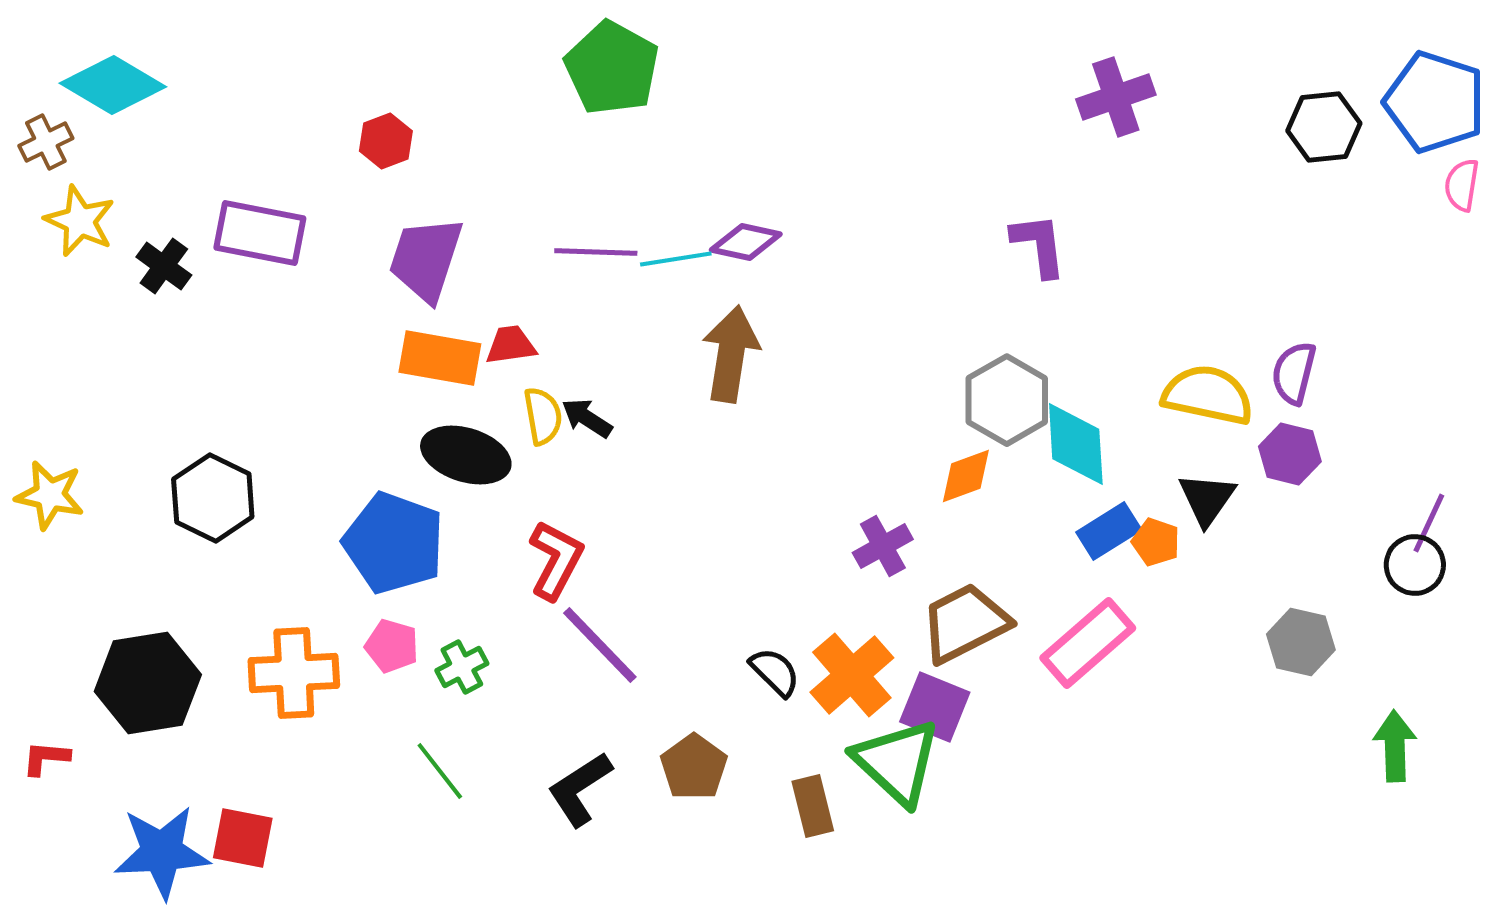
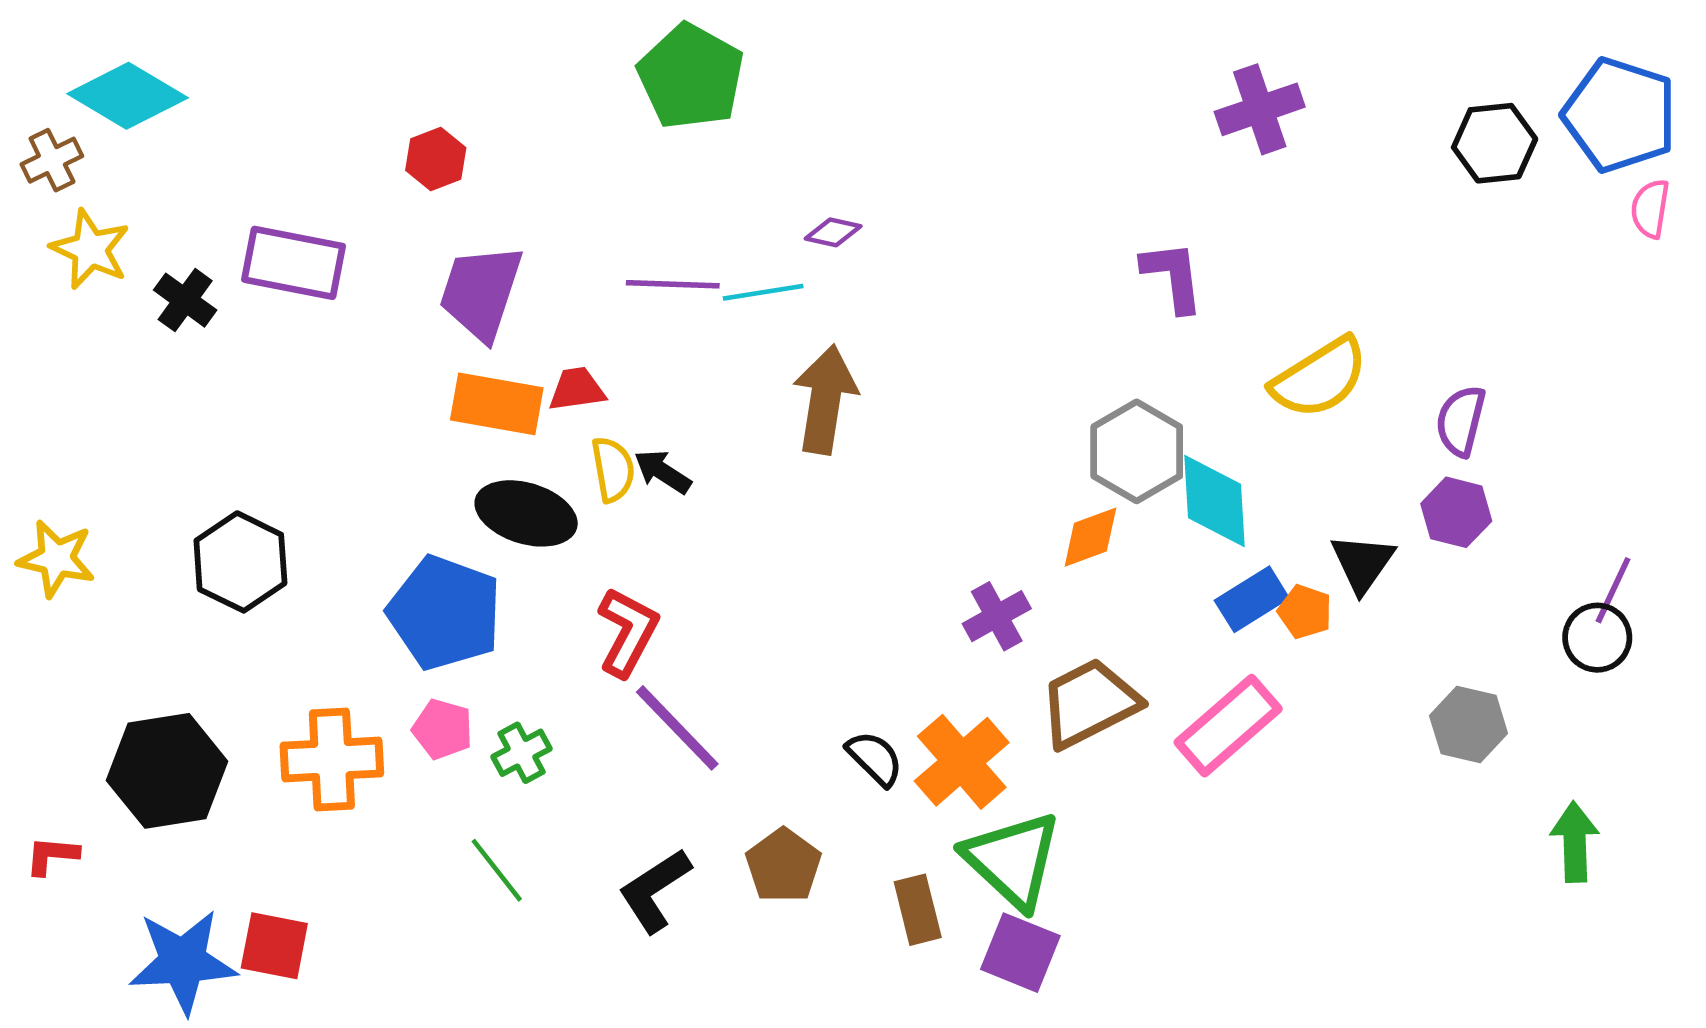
purple diamond: (746, 242) -> (833, 232), moved, size x0.7
yellow semicircle: (1208, 395) -> (1320, 378), moved, turned 136
purple square: (935, 707) -> (1020, 953), moved

